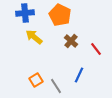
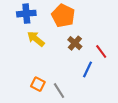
blue line: (79, 75) -> (87, 69), moved
orange square: (36, 80) -> (38, 84), turned -32

